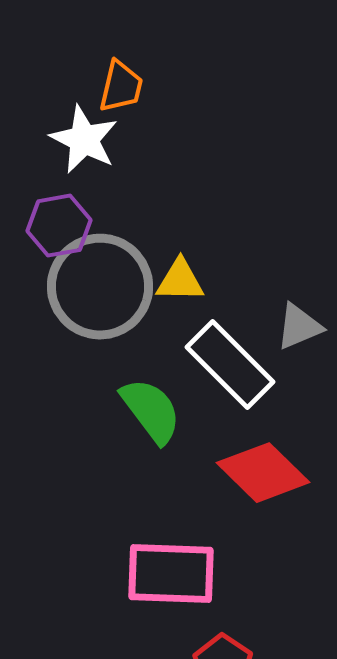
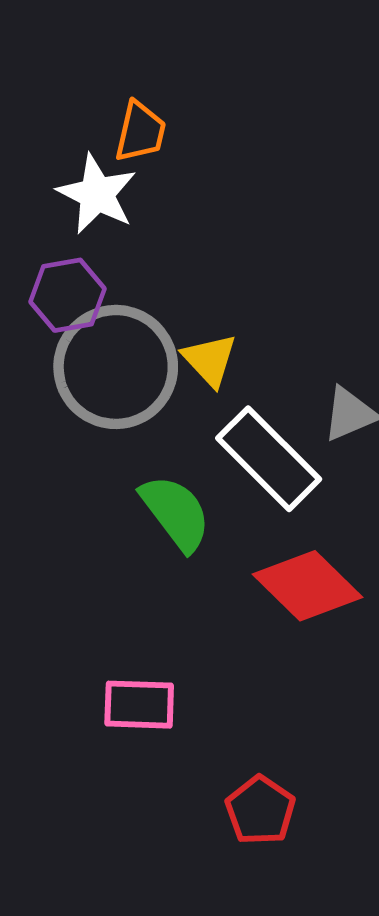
yellow triangle: (180, 281) -> (210, 360), turned 46
pink rectangle: (171, 574) -> (139, 705), moved, size x0.7

